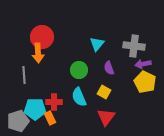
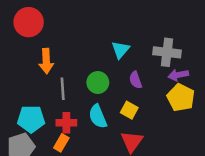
red circle: (42, 37) -> (29, 22), moved
gray line: (24, 75) -> (63, 89), moved
cyan pentagon: (35, 109) -> (31, 119), moved
orange rectangle: (50, 118) -> (61, 143), turned 56

